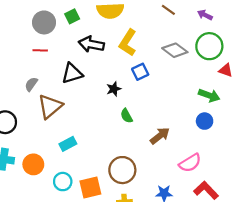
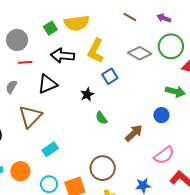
green square: (72, 16) -> (50, 28), moved
red line: (40, 50) -> (25, 62), moved
gray semicircle: (31, 84) -> (11, 87), moved
blue circle: (205, 121) -> (161, 115), moved

